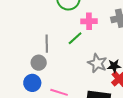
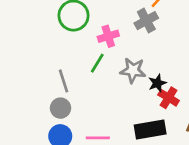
gray star: (97, 63) -> (133, 70), moved

